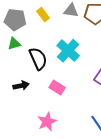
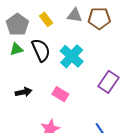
gray pentagon: (15, 20) -> (17, 25), turned 30
black semicircle: (38, 59) -> (41, 50), moved

